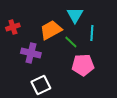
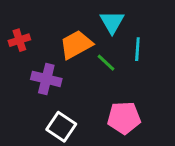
pink pentagon: (83, 65) -> (124, 118), moved
white square: (41, 85) -> (61, 127), turned -30

